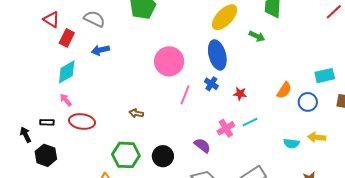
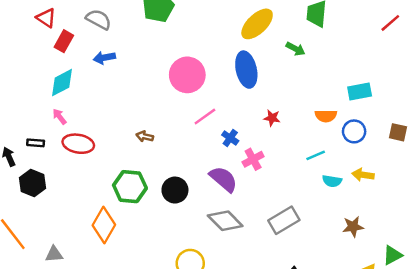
cyan rectangle: (325, 76) -> (360, 92), moved
blue cross: (211, 84) -> (230, 138), moved
orange semicircle: (284, 90) -> (326, 116), turned 54
pink line: (185, 95) -> (205, 117), turned 30
cyan line: (250, 122) -> (316, 155), moved
purple semicircle: (202, 145) -> (223, 179), size x1.4

